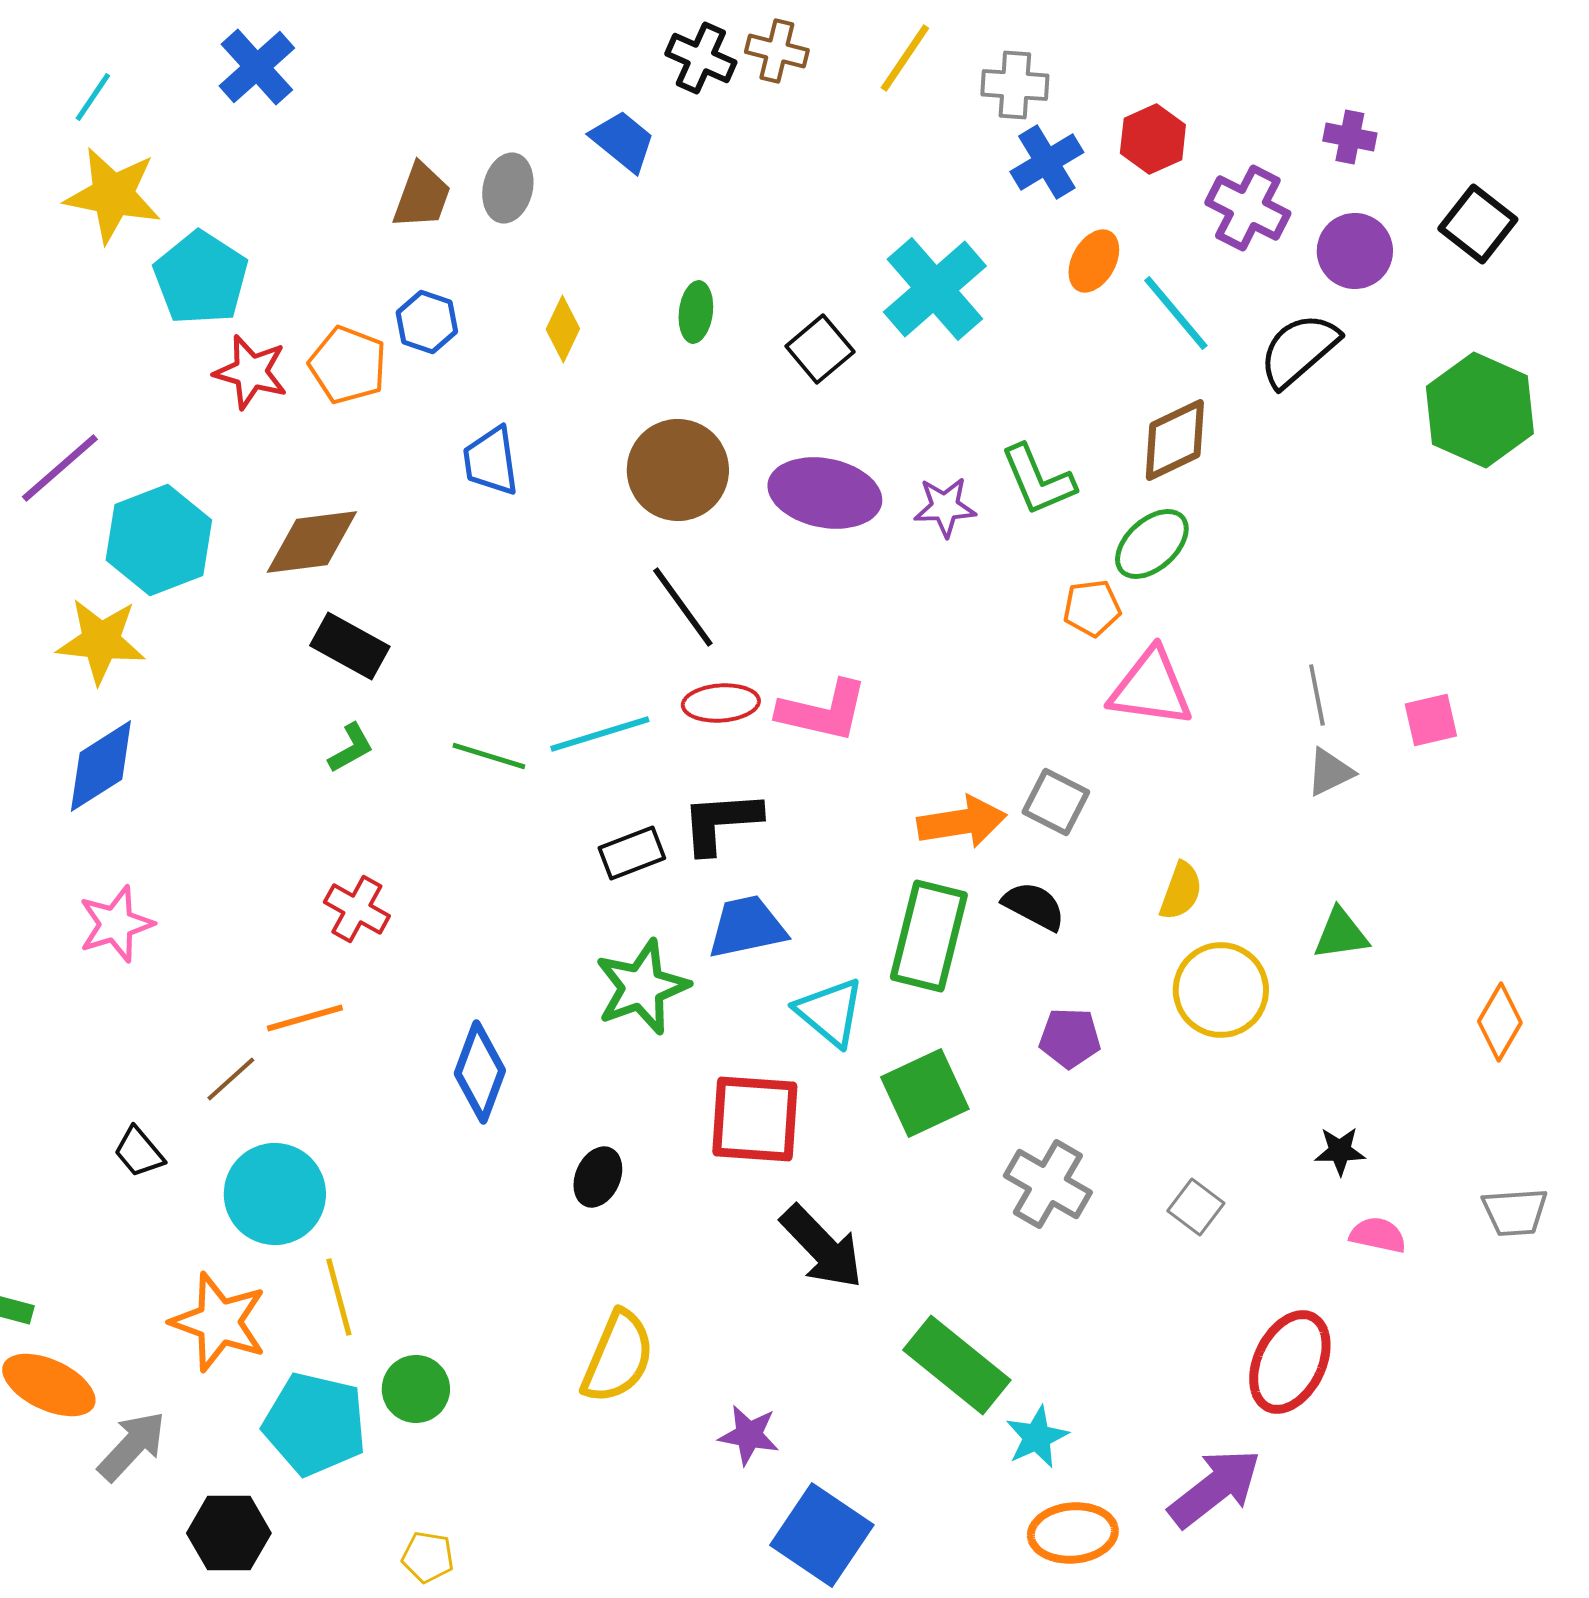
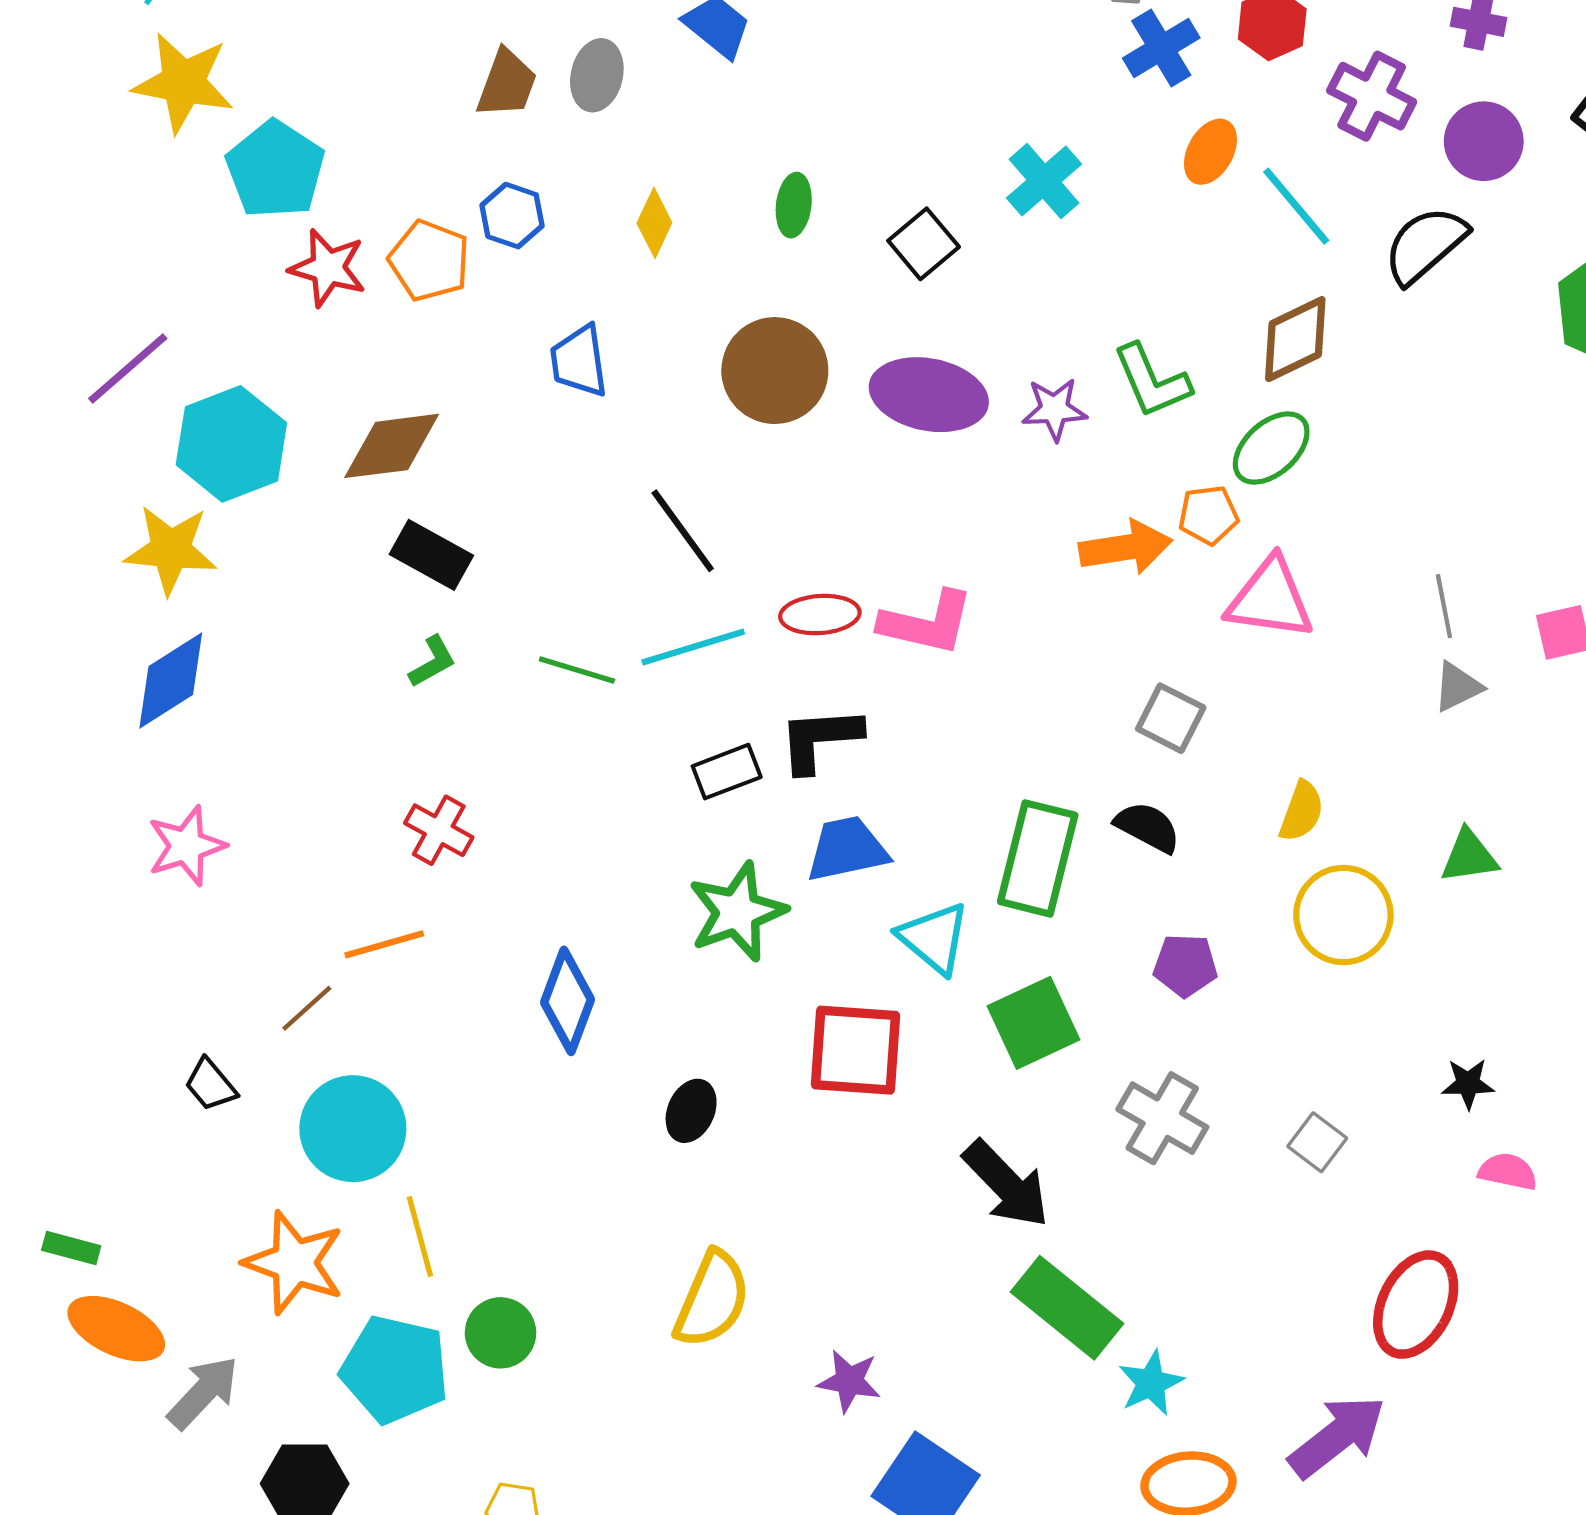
cyan cross: (935, 289) -> (1044, 181), size x0.7
black line: (683, 607) -> (683, 531), moved
orange arrow: (962, 822) -> (1126, 547), moved
black arrow: (822, 1247) -> (1006, 1184), moved

